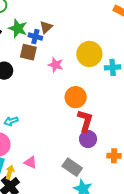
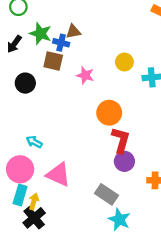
brown triangle: (46, 27) -> (73, 32), turned 32
yellow circle: (89, 54) -> (124, 62), size x0.6
cyan arrow: (11, 121) -> (34, 142), turned 48
pink triangle: (30, 162) -> (58, 175), moved, size x1.6

